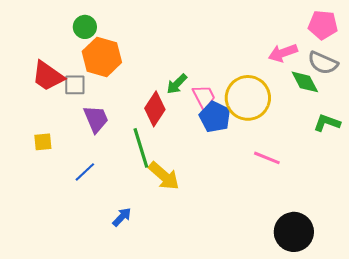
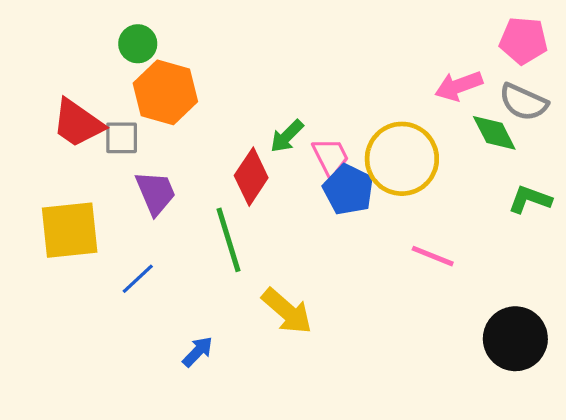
yellow square: (43, 142) -> (70, 230), size x2.0
yellow arrow: (164, 176) -> (287, 311), moved
black circle: (294, 232) -> (515, 339), moved

